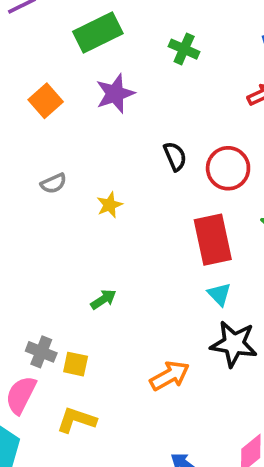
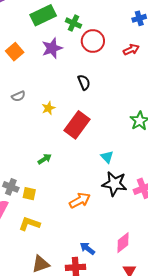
green cross: (184, 49) -> (73, 23), moved
red circle: (228, 168) -> (93, 41), moved
red rectangle: (213, 240) -> (77, 125), moved, turned 48

